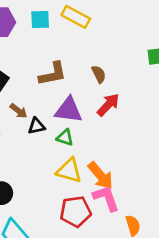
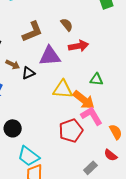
red arrow: (108, 105) -> (79, 46), turned 48
green triangle: (65, 137) -> (96, 79), moved
yellow triangle: (69, 171) -> (63, 89), moved

